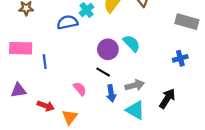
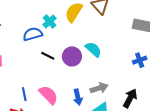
blue line: (45, 62) -> (24, 94), moved
black line: (103, 72) -> (48, 56), moved
pink semicircle: (80, 89) -> (48, 95), size x1.5

